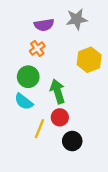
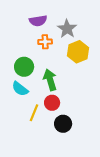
gray star: (77, 19) -> (67, 29), moved, turned -30
orange cross: (37, 49) -> (45, 42), moved, turned 32

